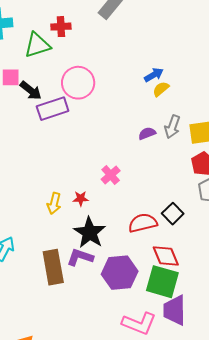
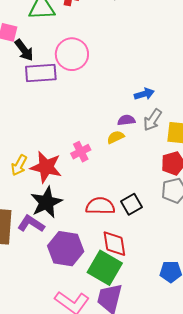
blue arrow: (154, 75) -> (144, 94), moved
yellow semicircle: (161, 89) -> (116, 137), moved
red star: (81, 199) -> (46, 167), size x2.0

